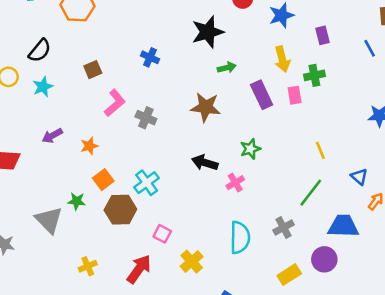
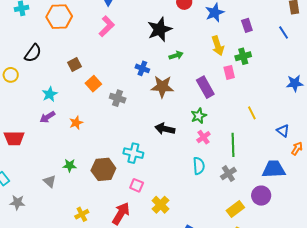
blue cross: (150, 57) -> (142, 68), moved
cyan star: (43, 87) -> (50, 94), moved
purple rectangle: (262, 95) -> (205, 87), moved
pink L-shape: (115, 103) -> (107, 26), moved
orange square: (103, 180) -> (93, 84), moved
cyan cross: (147, 183) -> (133, 153), moved, turned -36
pink cross: (235, 183) -> (203, 137), moved
green line: (311, 193) -> (233, 145), moved, turned -35
gray triangle: (49, 220) -> (50, 181), size x0.6
cyan semicircle: (240, 237) -> (199, 166), moved, size x0.7

